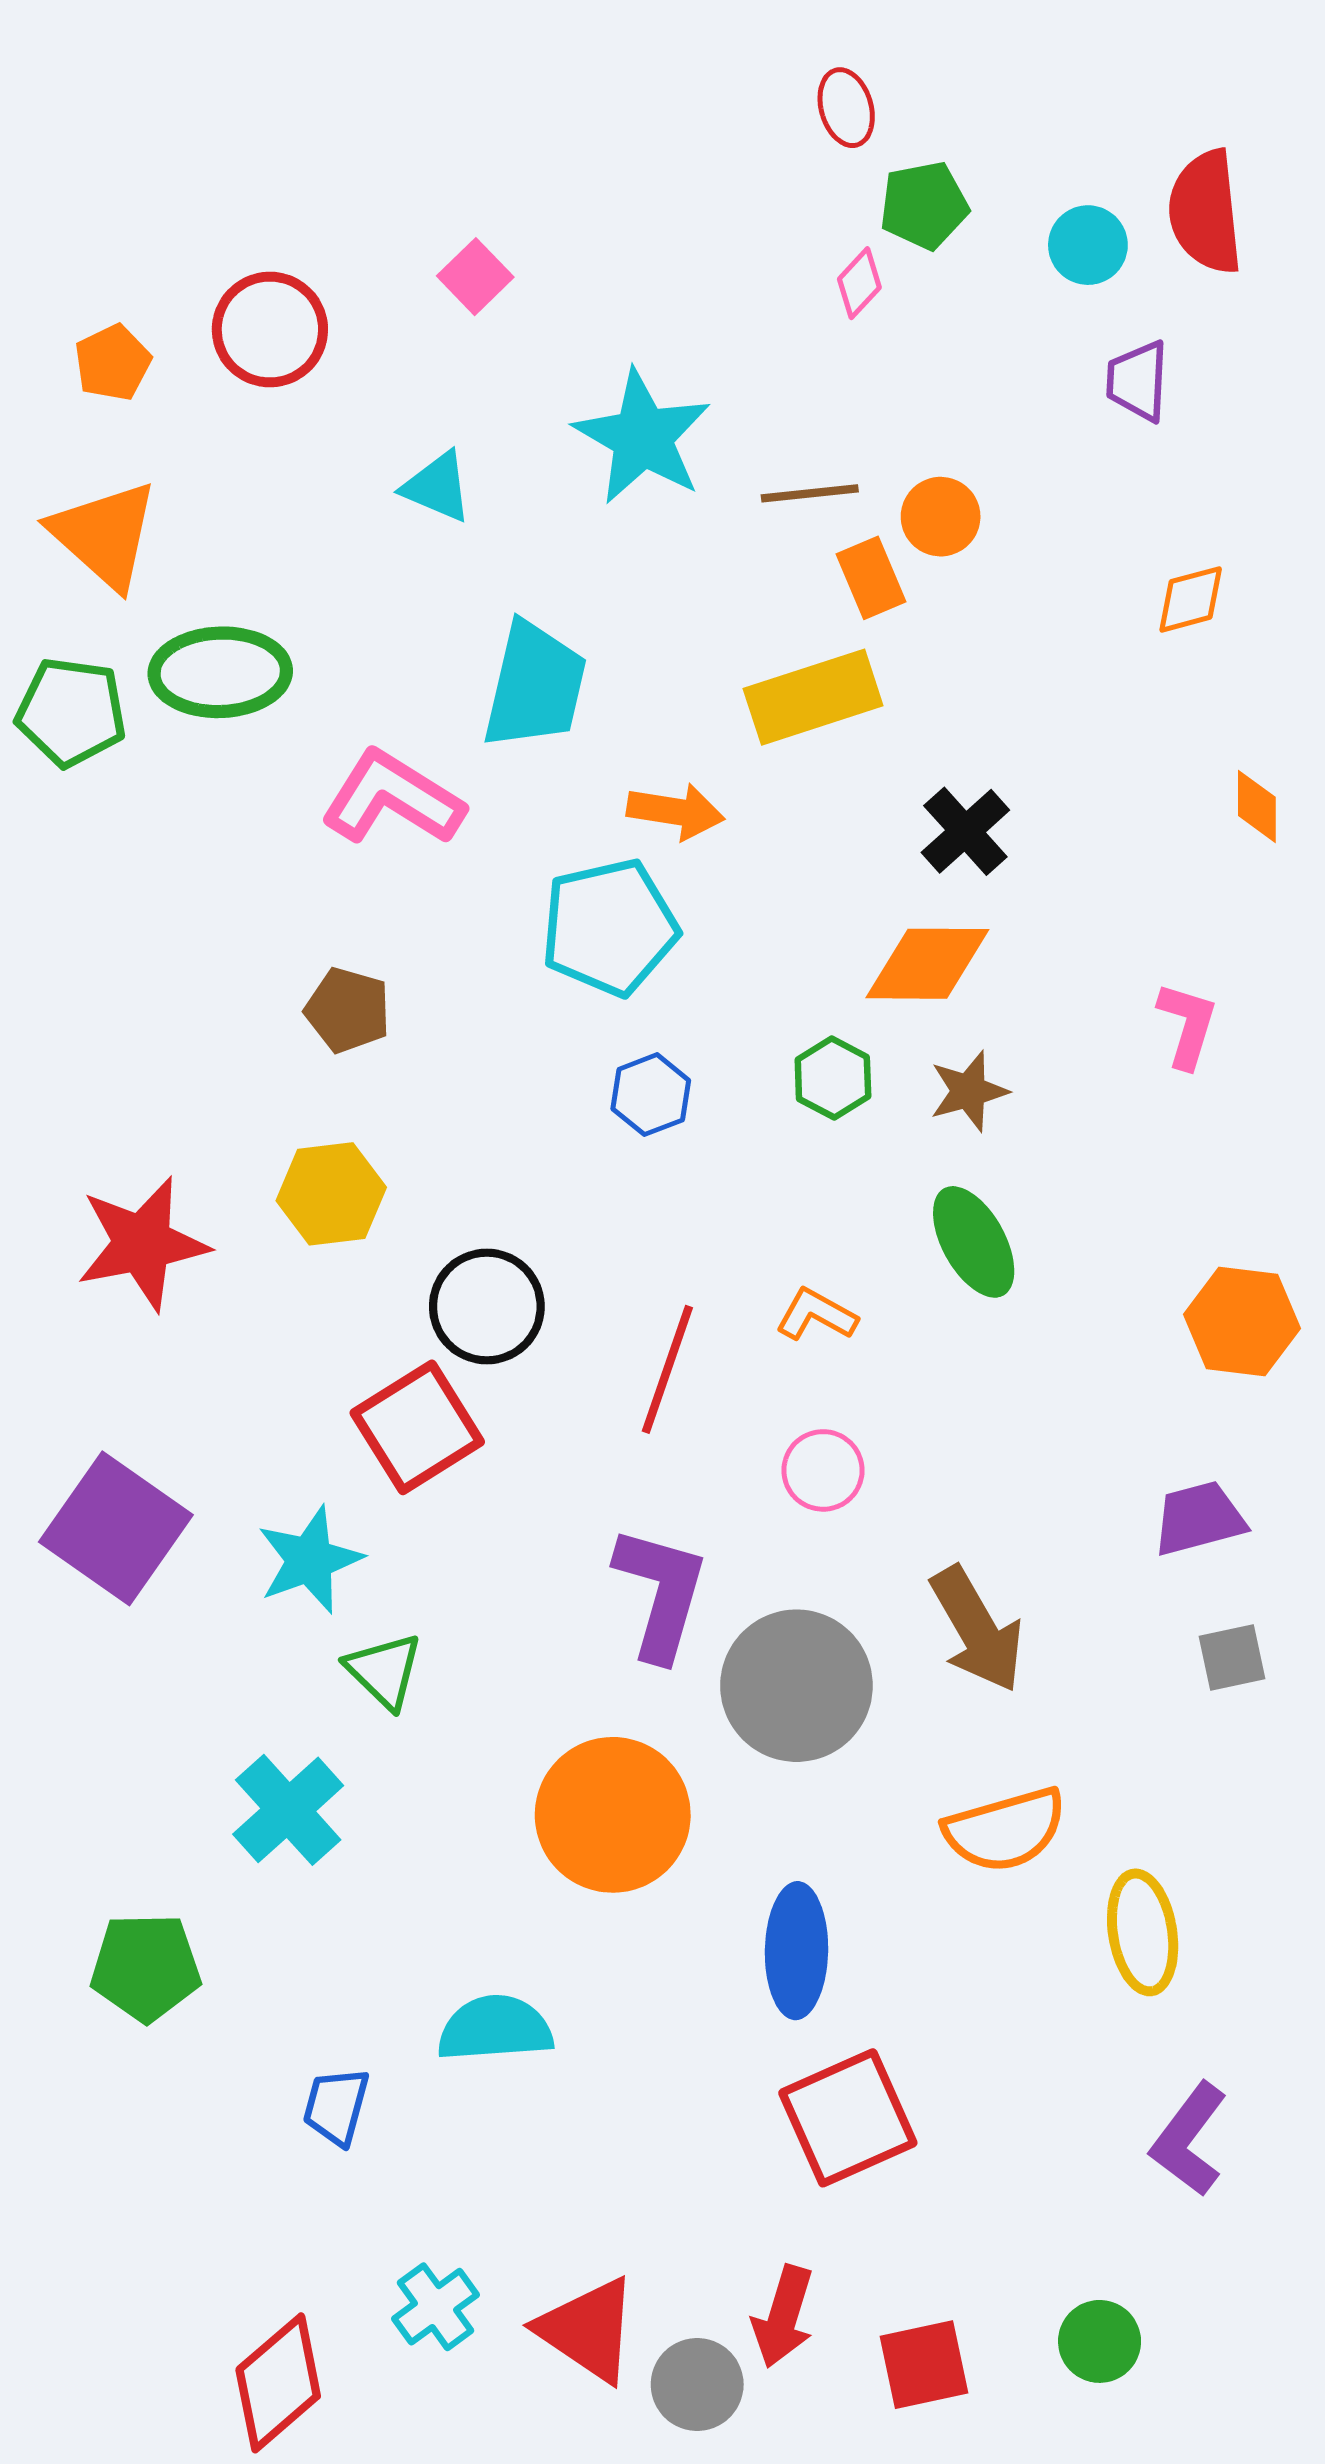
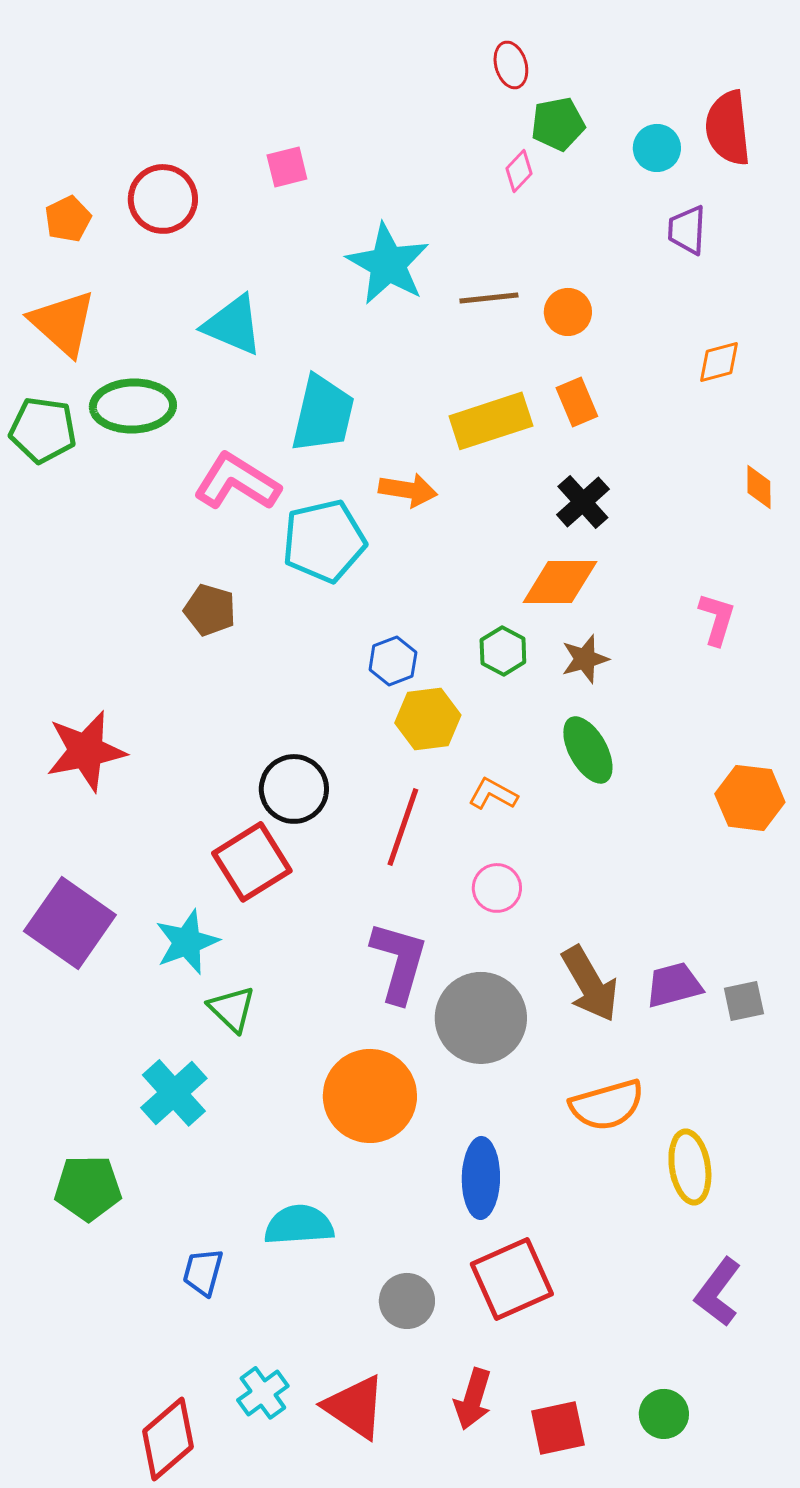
pink square: (475, 277) -> (287, 167), turned 30
cyan triangle: (437, 487) -> (233, 325), moved, size x1.4
orange rectangle: (871, 578) -> (577, 402), moved
cyan pentagon: (609, 927) -> (324, 541), moved
yellow hexagon: (331, 1194) -> (428, 719), moved
purple trapezoid: (1199, 1518) -> (674, 985), moved
gray circle: (697, 2384) -> (407, 1301), moved

